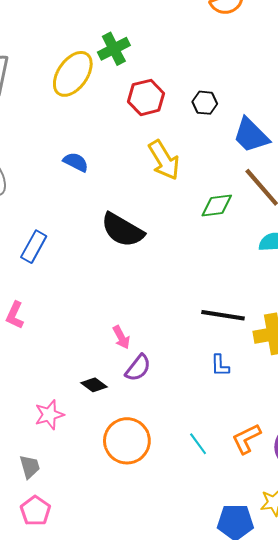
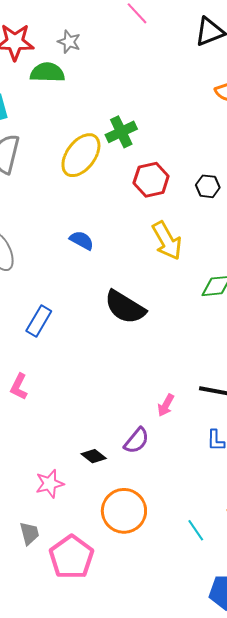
pink arrow: (121, 337) -> (166, 405), moved, turned 55
cyan line: (198, 444) -> (196, 530), moved
pink pentagon: (35, 511) -> (71, 557), moved, size x1.5

